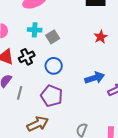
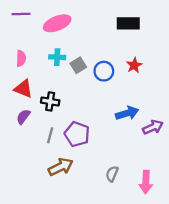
black cross: (27, 57) -> (50, 101), moved, turned 35
blue circle: (54, 66) -> (104, 71), moved
gray line: (20, 93) -> (50, 135), moved

